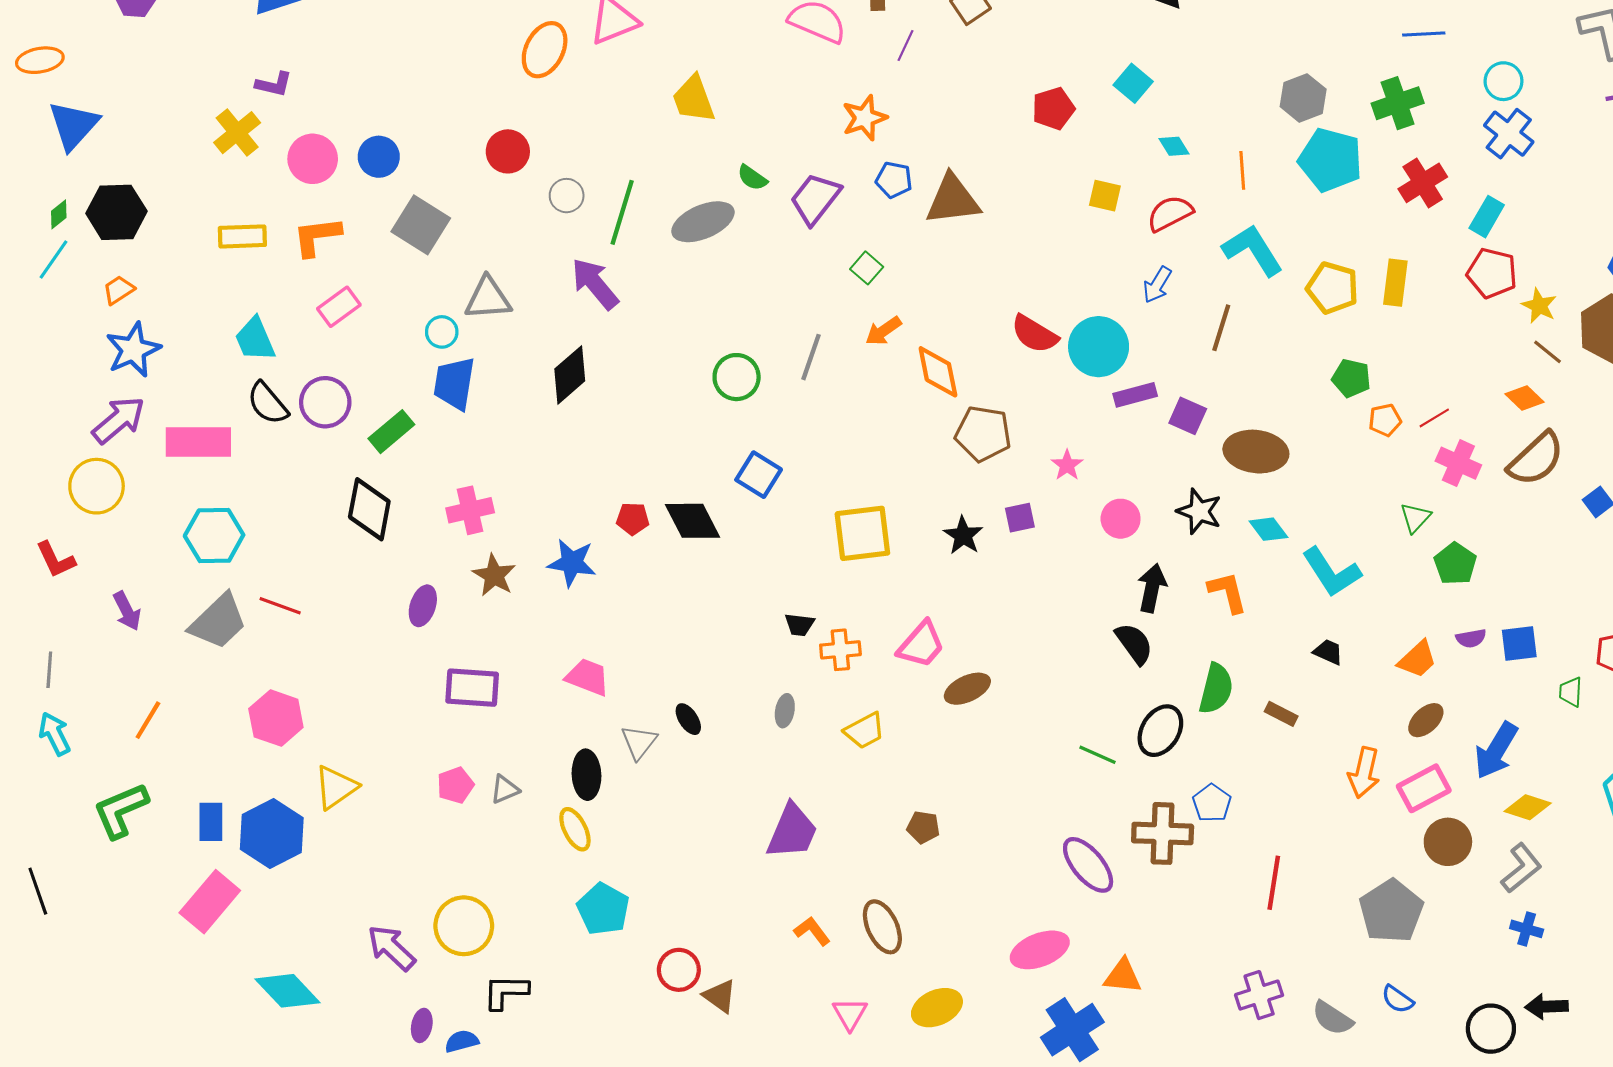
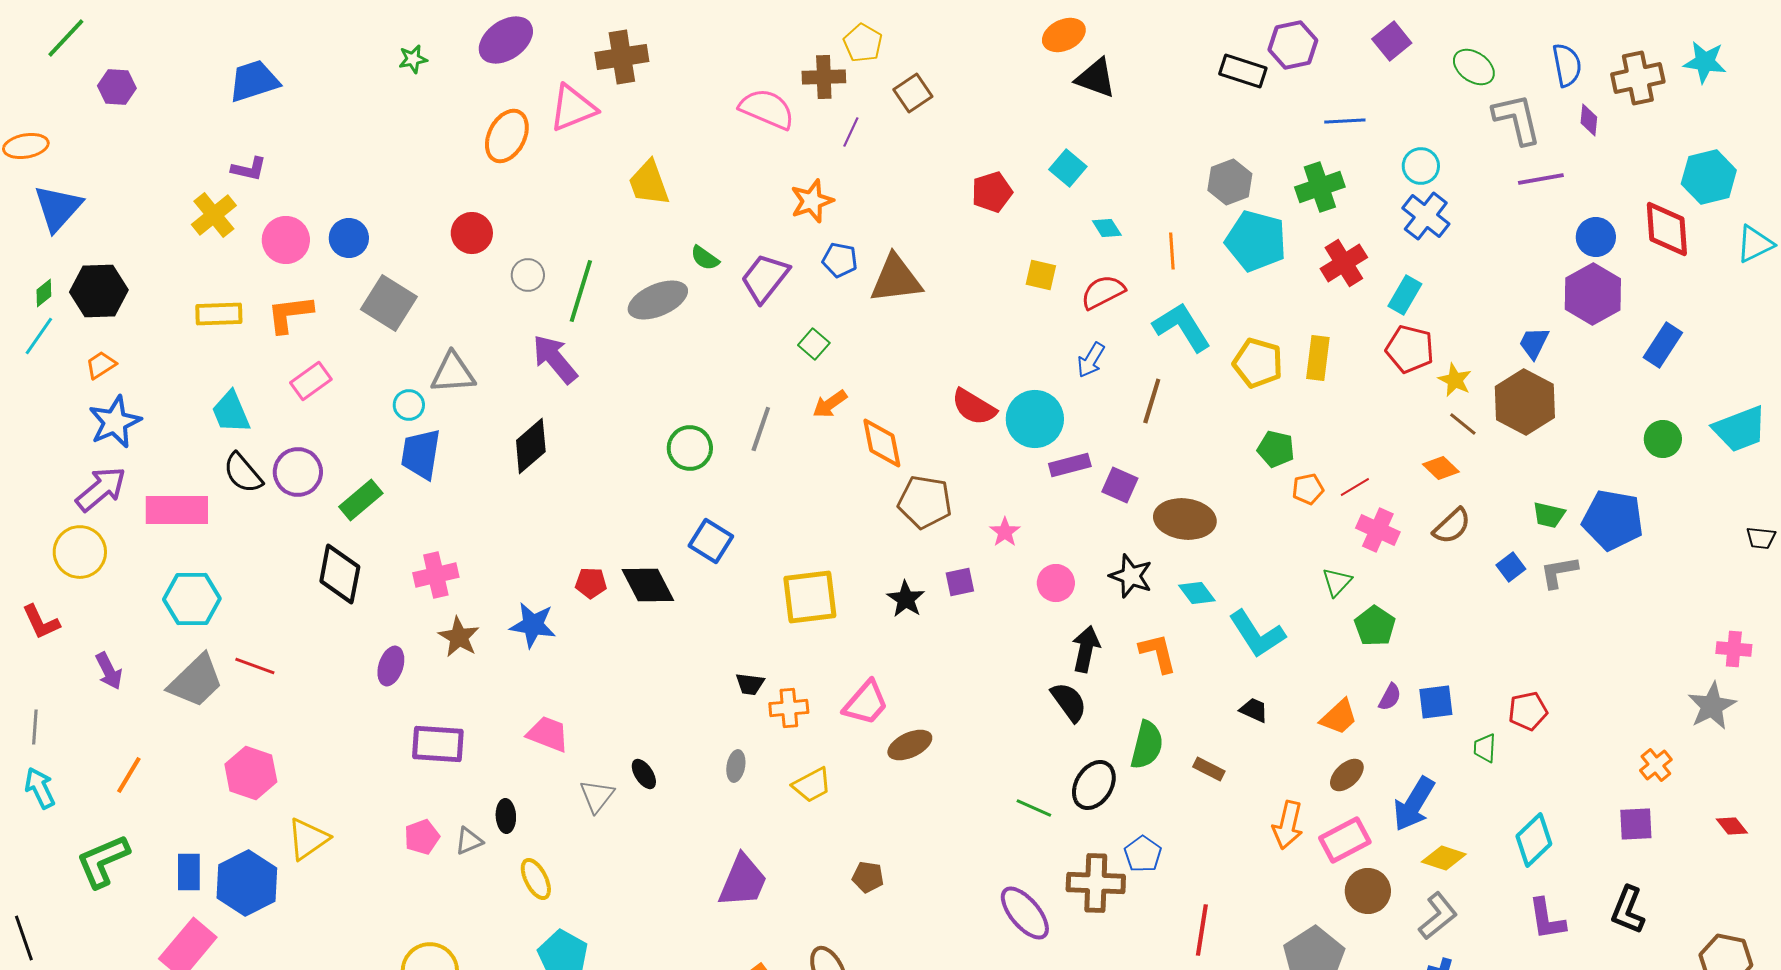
brown semicircle: (1536, 459) -> (1452, 526), size x0.7
purple semicircle: (1471, 638) -> (1390, 697), turned -52
black ellipse: (587, 775) -> (506, 816), moved, size x0.7

